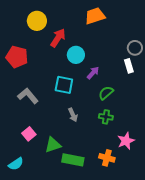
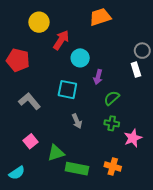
purple arrow: (93, 73) -> (98, 77), turned 152
pink star: (126, 141) -> (133, 138), moved

